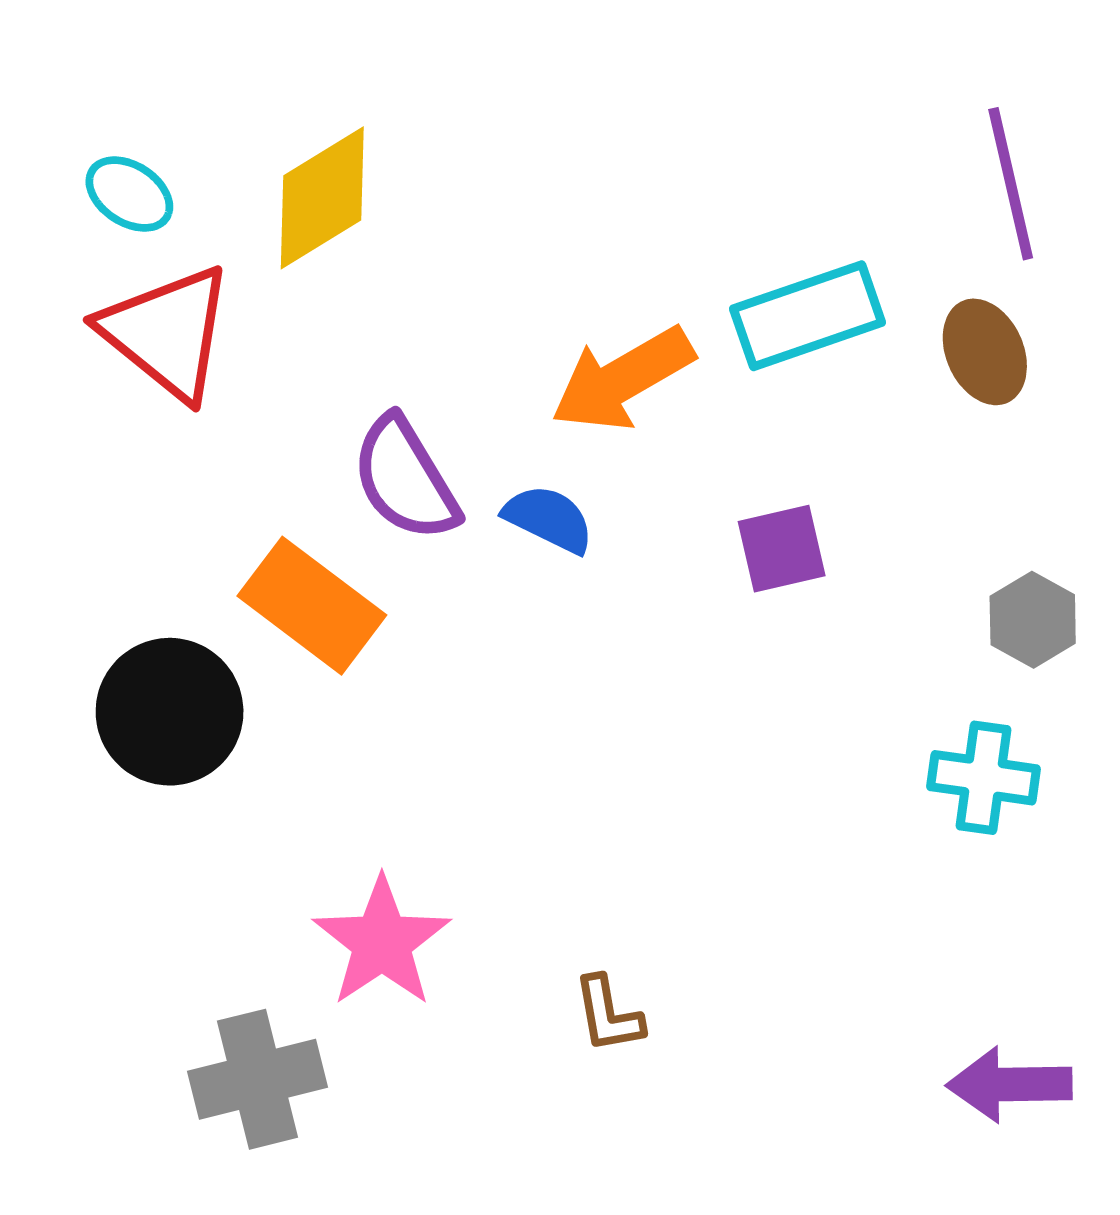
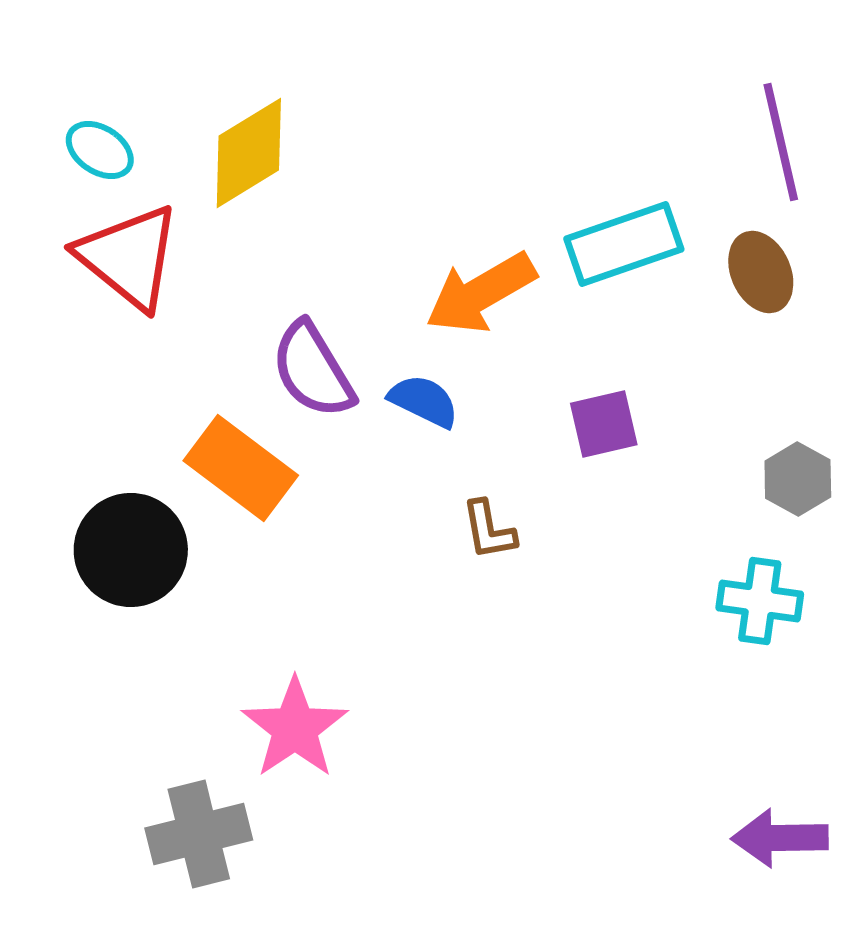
brown L-shape: (608, 1014) -> (489, 530), moved

